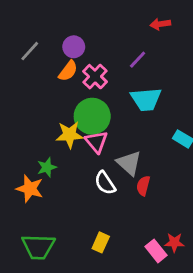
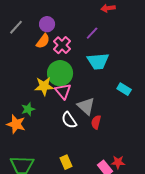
yellow rectangle: (101, 242) -> (66, 162), turned -48

